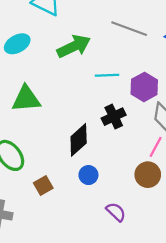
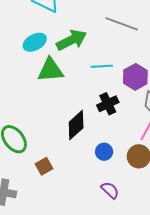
cyan ellipse: (17, 44) -> (35, 42), moved
green triangle: (26, 99) -> (50, 70), moved
blue circle: (88, 175) -> (104, 152), moved

